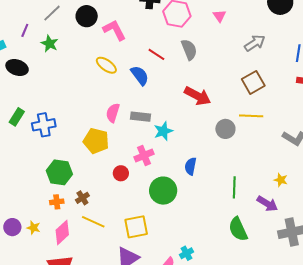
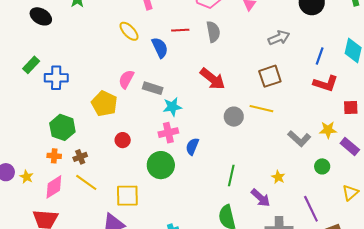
red line: (156, 54) -> (180, 30), turned -48
pink cross: (144, 155) -> (168, 133), moved

